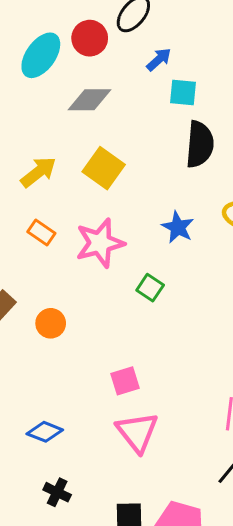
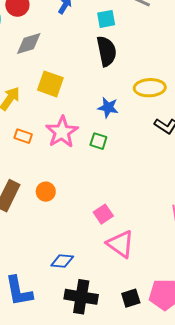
cyan square: (183, 92) -> (106, 19), moved
green square: (150, 288) -> (98, 141), moved
black cross: (57, 492) -> (81, 297), size x1.8

